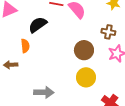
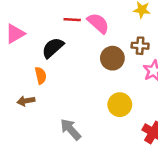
brown circle: (84, 50) -> (112, 58), moved
gray arrow: (44, 92) -> (71, 129), turned -126

